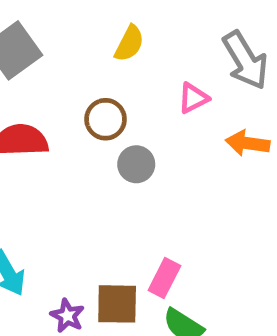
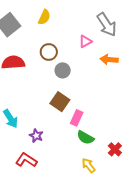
yellow semicircle: (129, 43) -> (44, 17), moved
brown square: (117, 304) -> (60, 102), moved, turned 36

